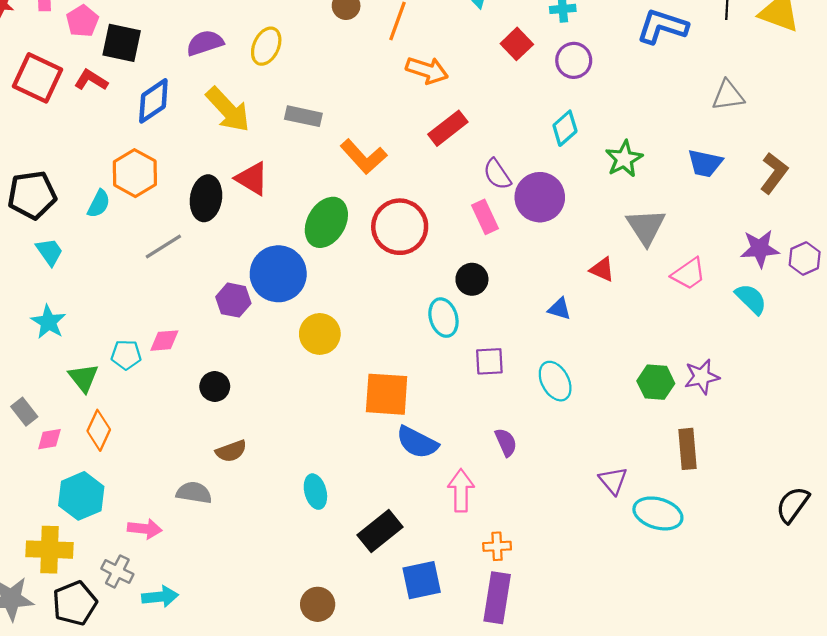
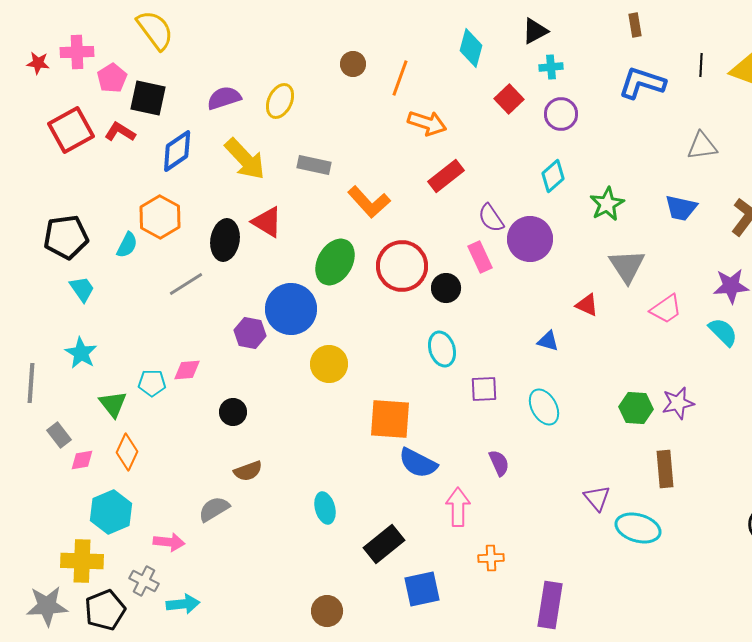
red square: (37, 78) -> (71, 130), turned 36
black circle: (472, 279) -> (446, 288), moved
gray semicircle: (194, 493) -> (214, 509), turned -40
purple rectangle: (497, 598) -> (550, 605), moved

